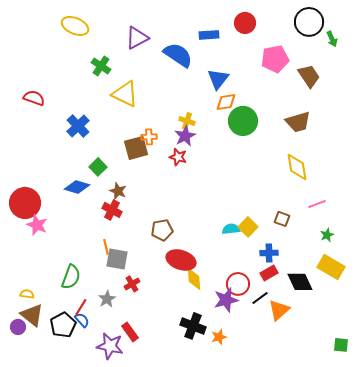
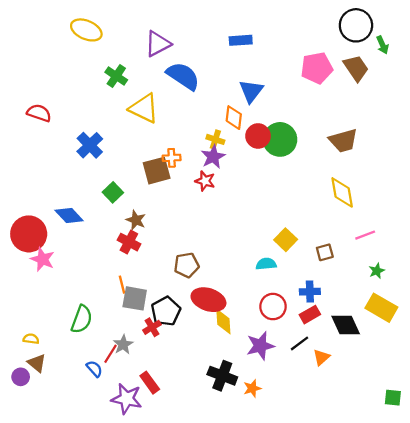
red circle: (245, 23) -> (258, 136), moved
blue semicircle: (178, 55) -> (183, 76), moved
brown trapezoid: (309, 76) -> (356, 68), moved
orange diamond: (226, 102) -> (234, 118), moved, turned -75
blue diamond: (77, 187) -> (69, 215), moved, turned 30
brown square: (282, 219) -> (325, 252), turned -35
yellow square: (248, 227) -> (286, 240), moved
red circle: (238, 284) -> (273, 307), moved
red line: (81, 307) -> (111, 354), moved
orange triangle: (279, 310) -> (321, 357), size x0.7
brown triangle: (32, 315) -> (37, 363), size x0.7
black pentagon: (63, 325) -> (166, 311), moved

